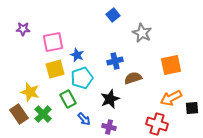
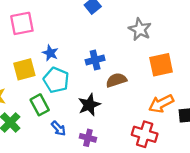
gray star: (142, 33) -> (140, 29), moved
pink square: (53, 42) -> (22, 23), moved
cyan pentagon: (82, 78) -> (56, 80), turned -30

